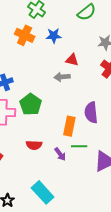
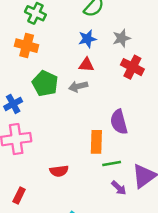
blue star: (54, 36) -> (87, 39), moved
green pentagon: (31, 104) -> (45, 83), moved
purple arrow: (60, 154) -> (119, 188), moved

